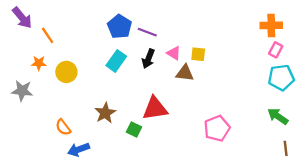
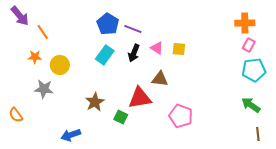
brown triangle: (185, 73) -> (160, 79), moved
gray star: (22, 91) -> (44, 89), moved
orange semicircle: (63, 127) -> (16, 115), moved
pink pentagon: (217, 128) -> (181, 116), moved, turned -30

